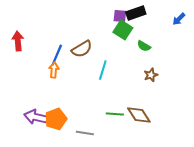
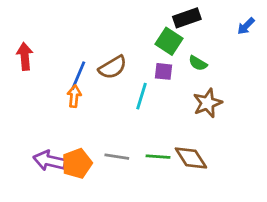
purple square: (120, 16) -> (163, 71), moved
brown star: (151, 75) -> (207, 103), size x1.5
gray line: (85, 133) -> (117, 157), moved

